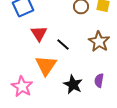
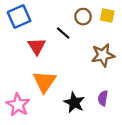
brown star: (99, 41) -> (103, 55), turned 30
black line: (63, 44) -> (63, 33), moved

